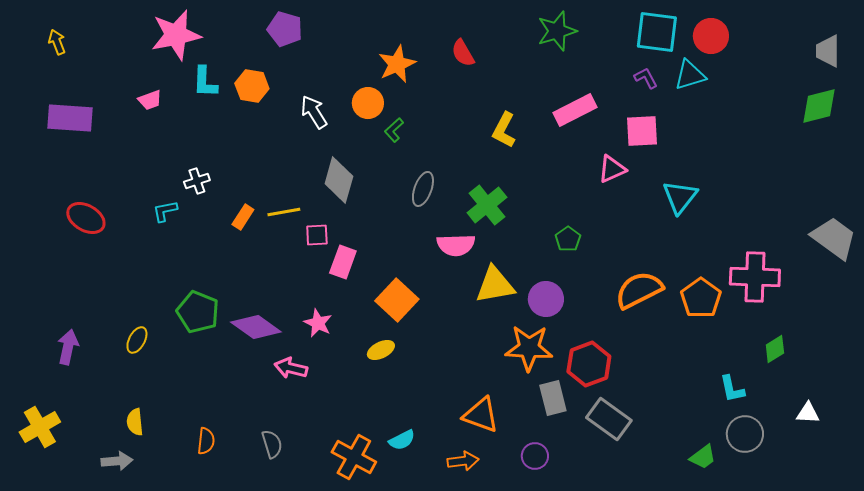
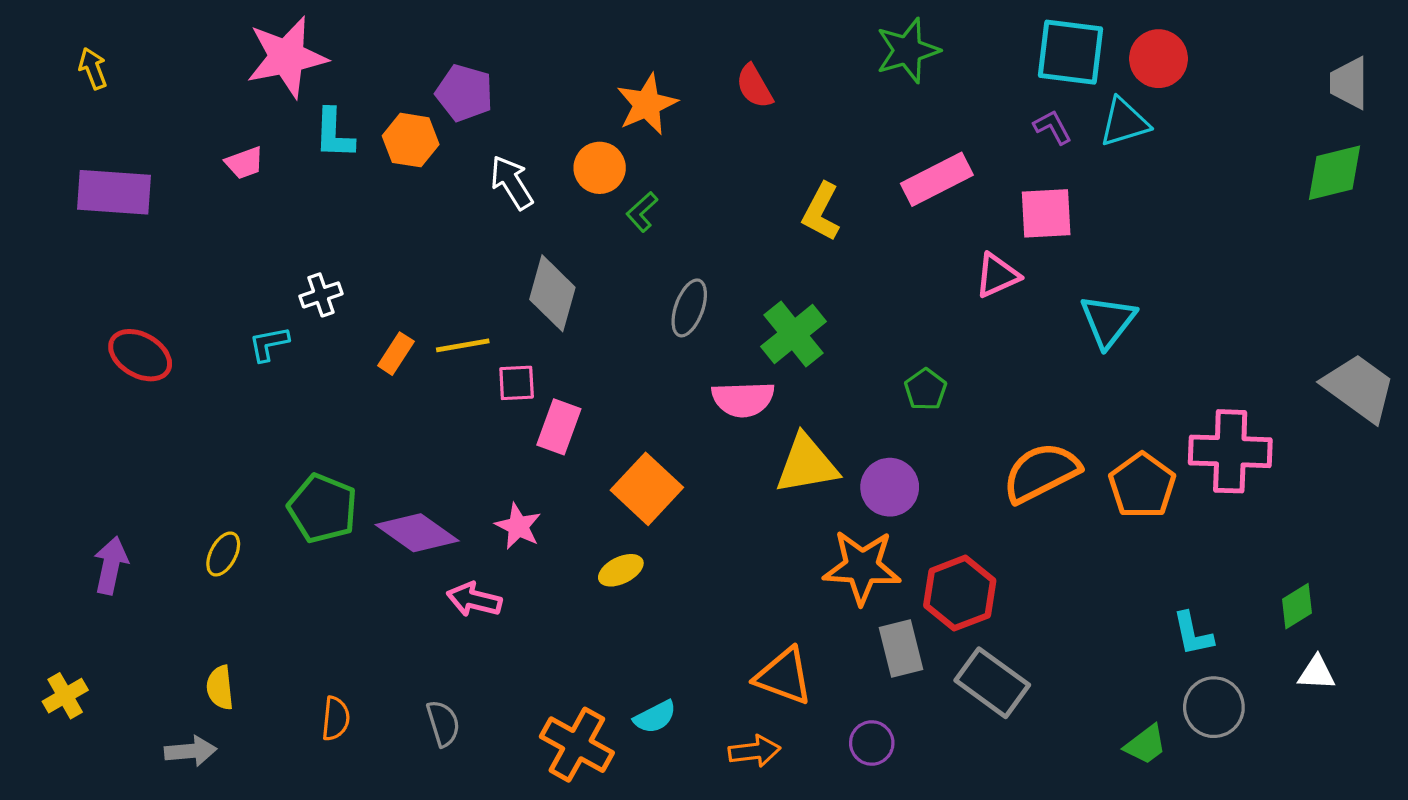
purple pentagon: (285, 29) -> (464, 93), moved
green diamond: (775, 349) -> (1297, 606), moved
yellow cross: (40, 427) -> (65, 696), size x0.7

